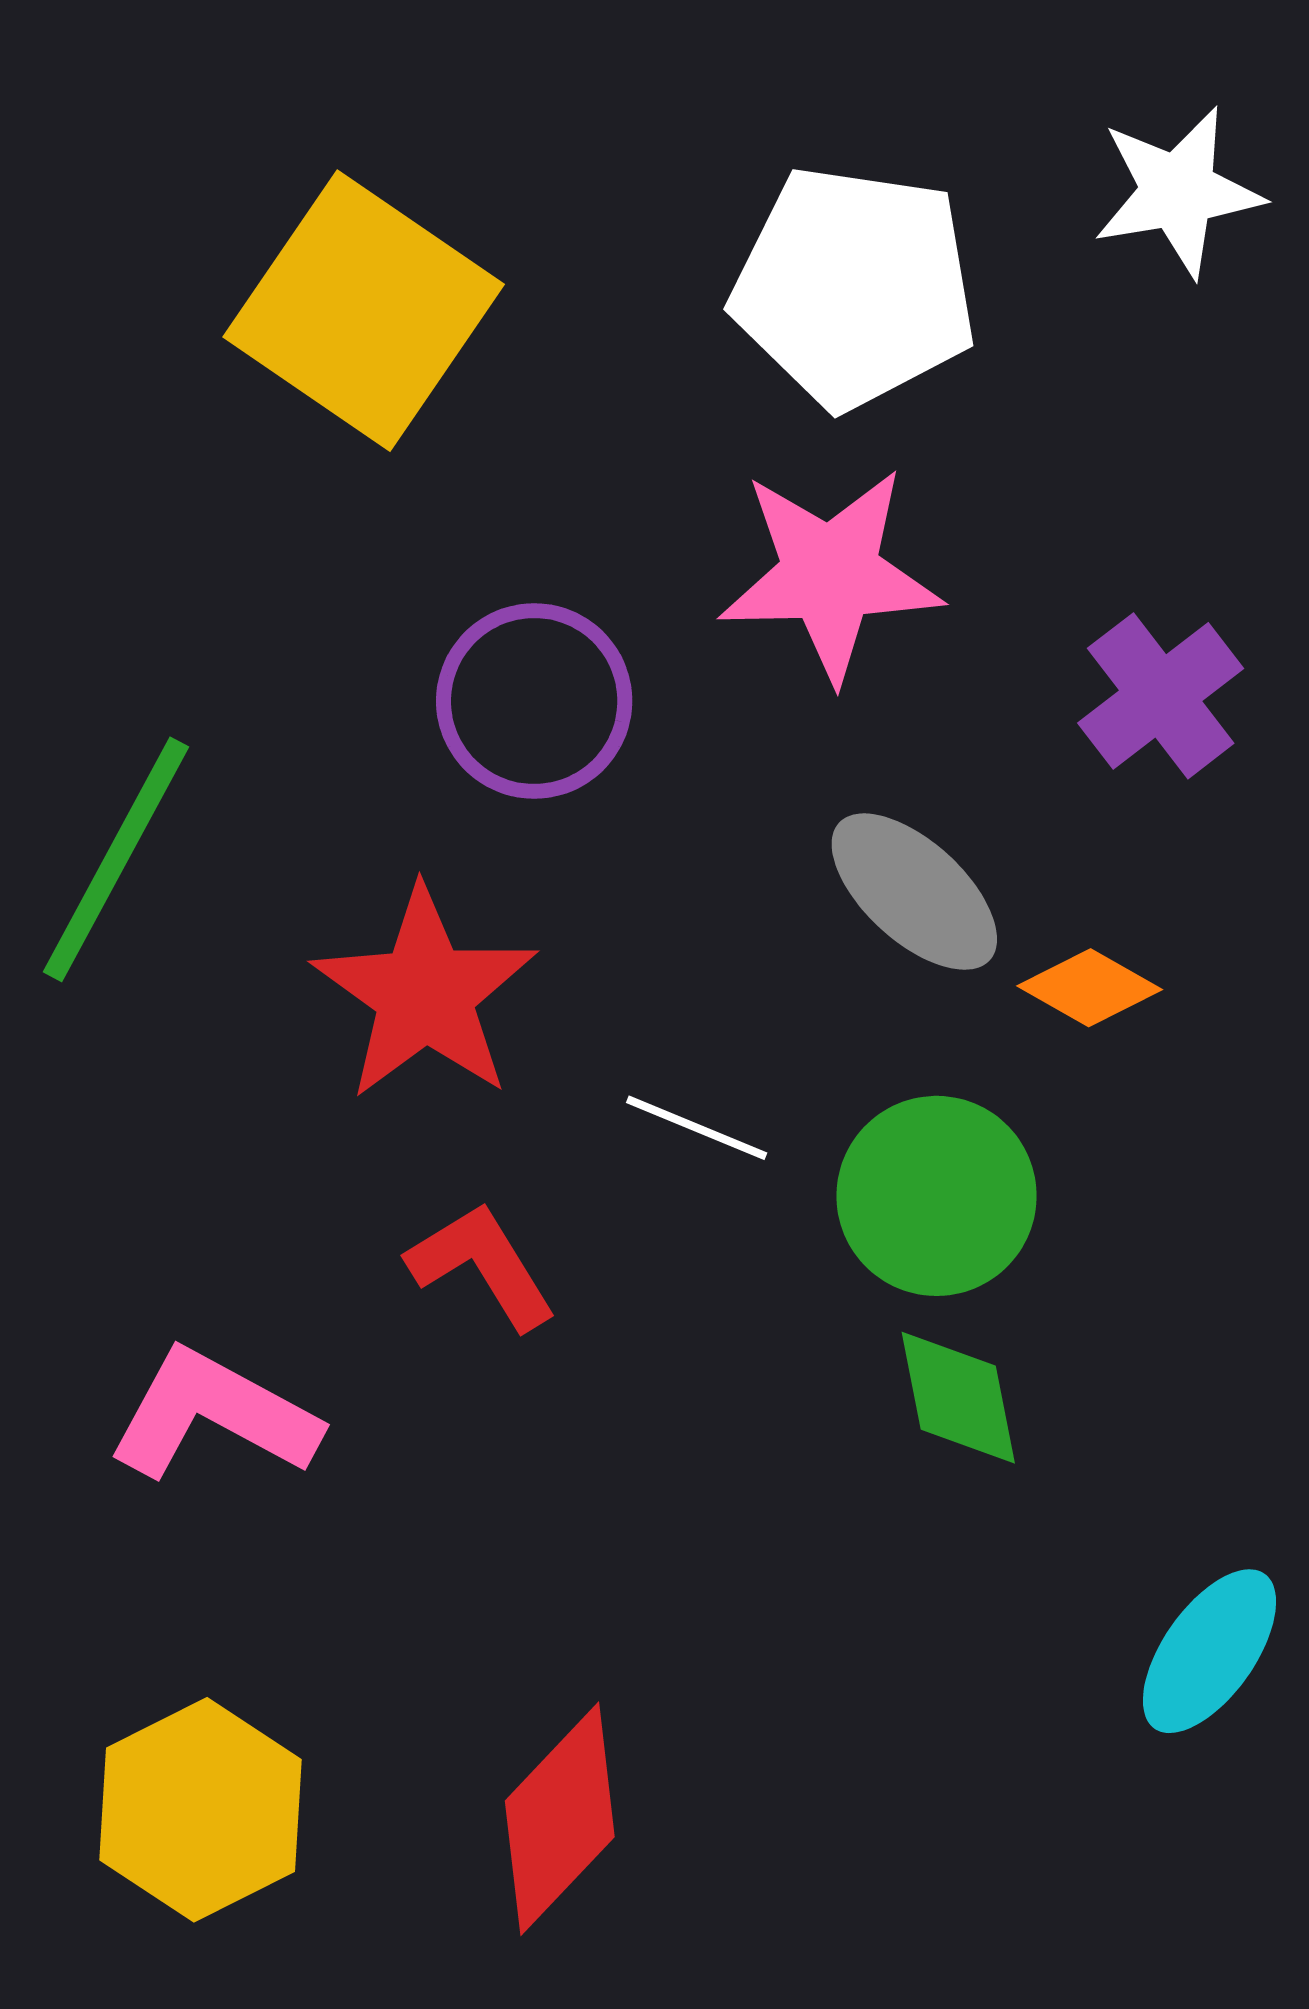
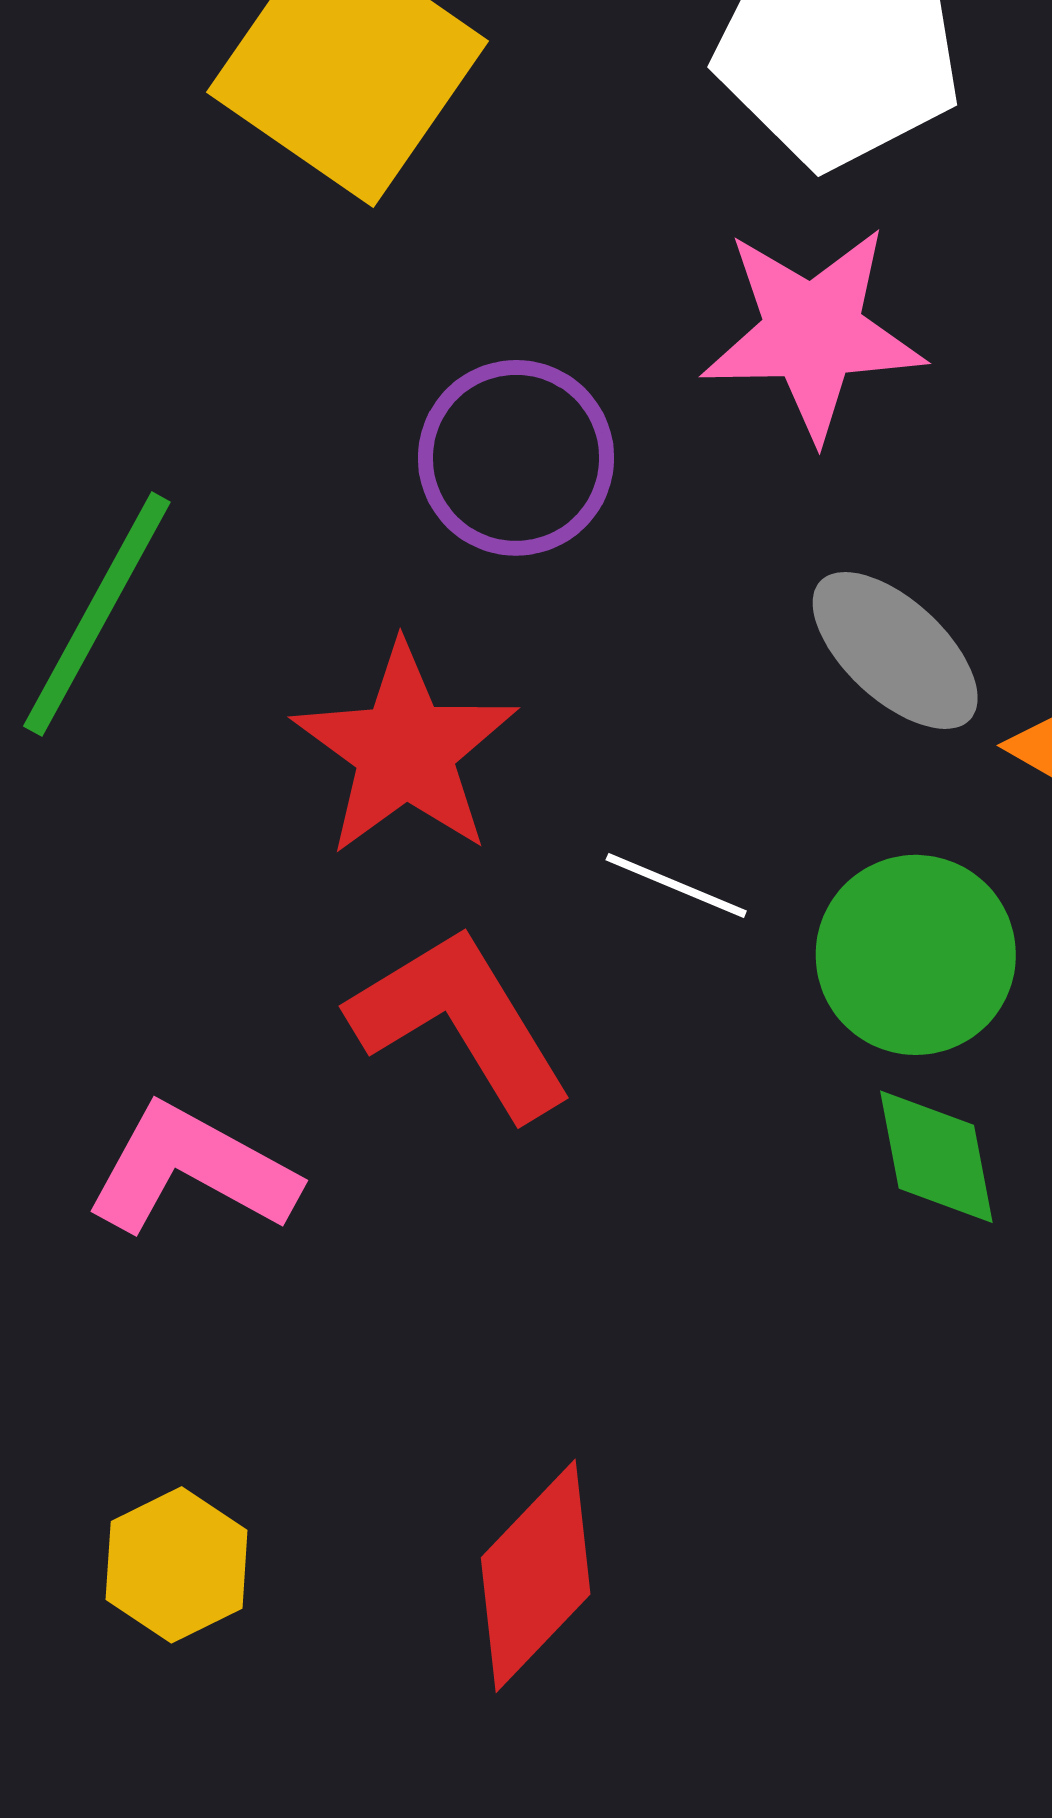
red L-shape: (482, 1266) -> (461, 1022), size x1.5
yellow hexagon: (201, 1810) -> (177, 1565), size x0.7

